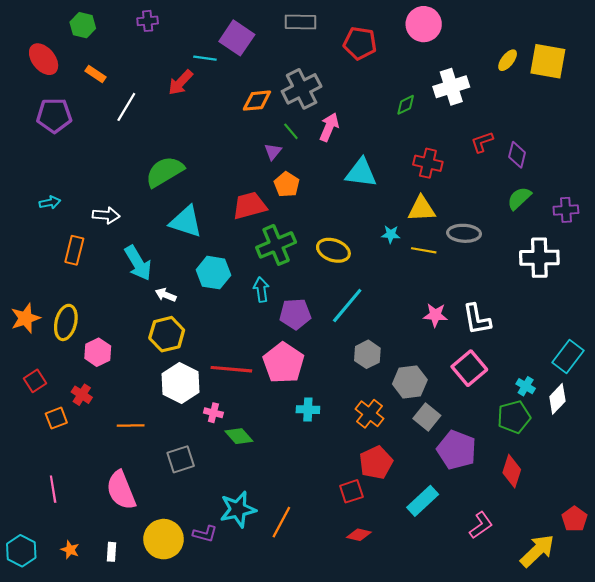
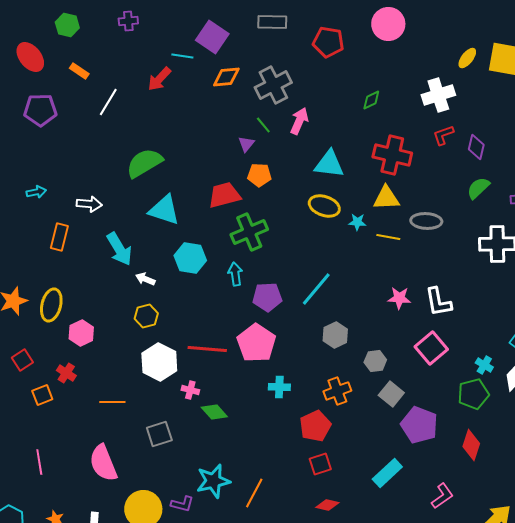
white cross: (451, 87) -> (438, 95), moved
orange diamond: (257, 101) -> (226, 77), moved
red cross: (428, 163) -> (392, 155), size x1.4
orange pentagon: (287, 184) -> (259, 175), turned -30
yellow ellipse: (333, 250) -> (324, 206), moved
yellow hexagon: (167, 334) -> (146, 316), size x0.7
gray hexagon: (410, 382) -> (375, 361), size x0.7
orange cross: (370, 414) -> (337, 391), turned 32
red pentagon: (376, 463) -> (315, 426), moved

